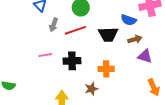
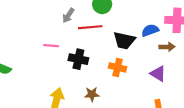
blue semicircle: (129, 20) -> (150, 30), turned 126
brown arrow: (135, 39) -> (167, 47), moved
orange cross: (106, 69) -> (118, 67), moved

